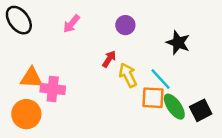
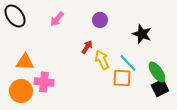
pink cross: (53, 89) -> (44, 82), moved
green ellipse: (174, 107) -> (157, 72), moved

